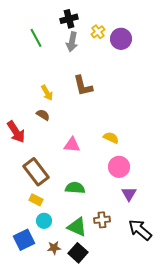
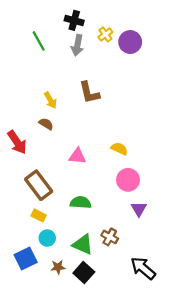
black cross: (69, 19) -> (74, 20), turned 30
brown cross: (102, 220) -> (110, 237), turned 35
black arrow: (140, 230) -> (143, 268), moved

